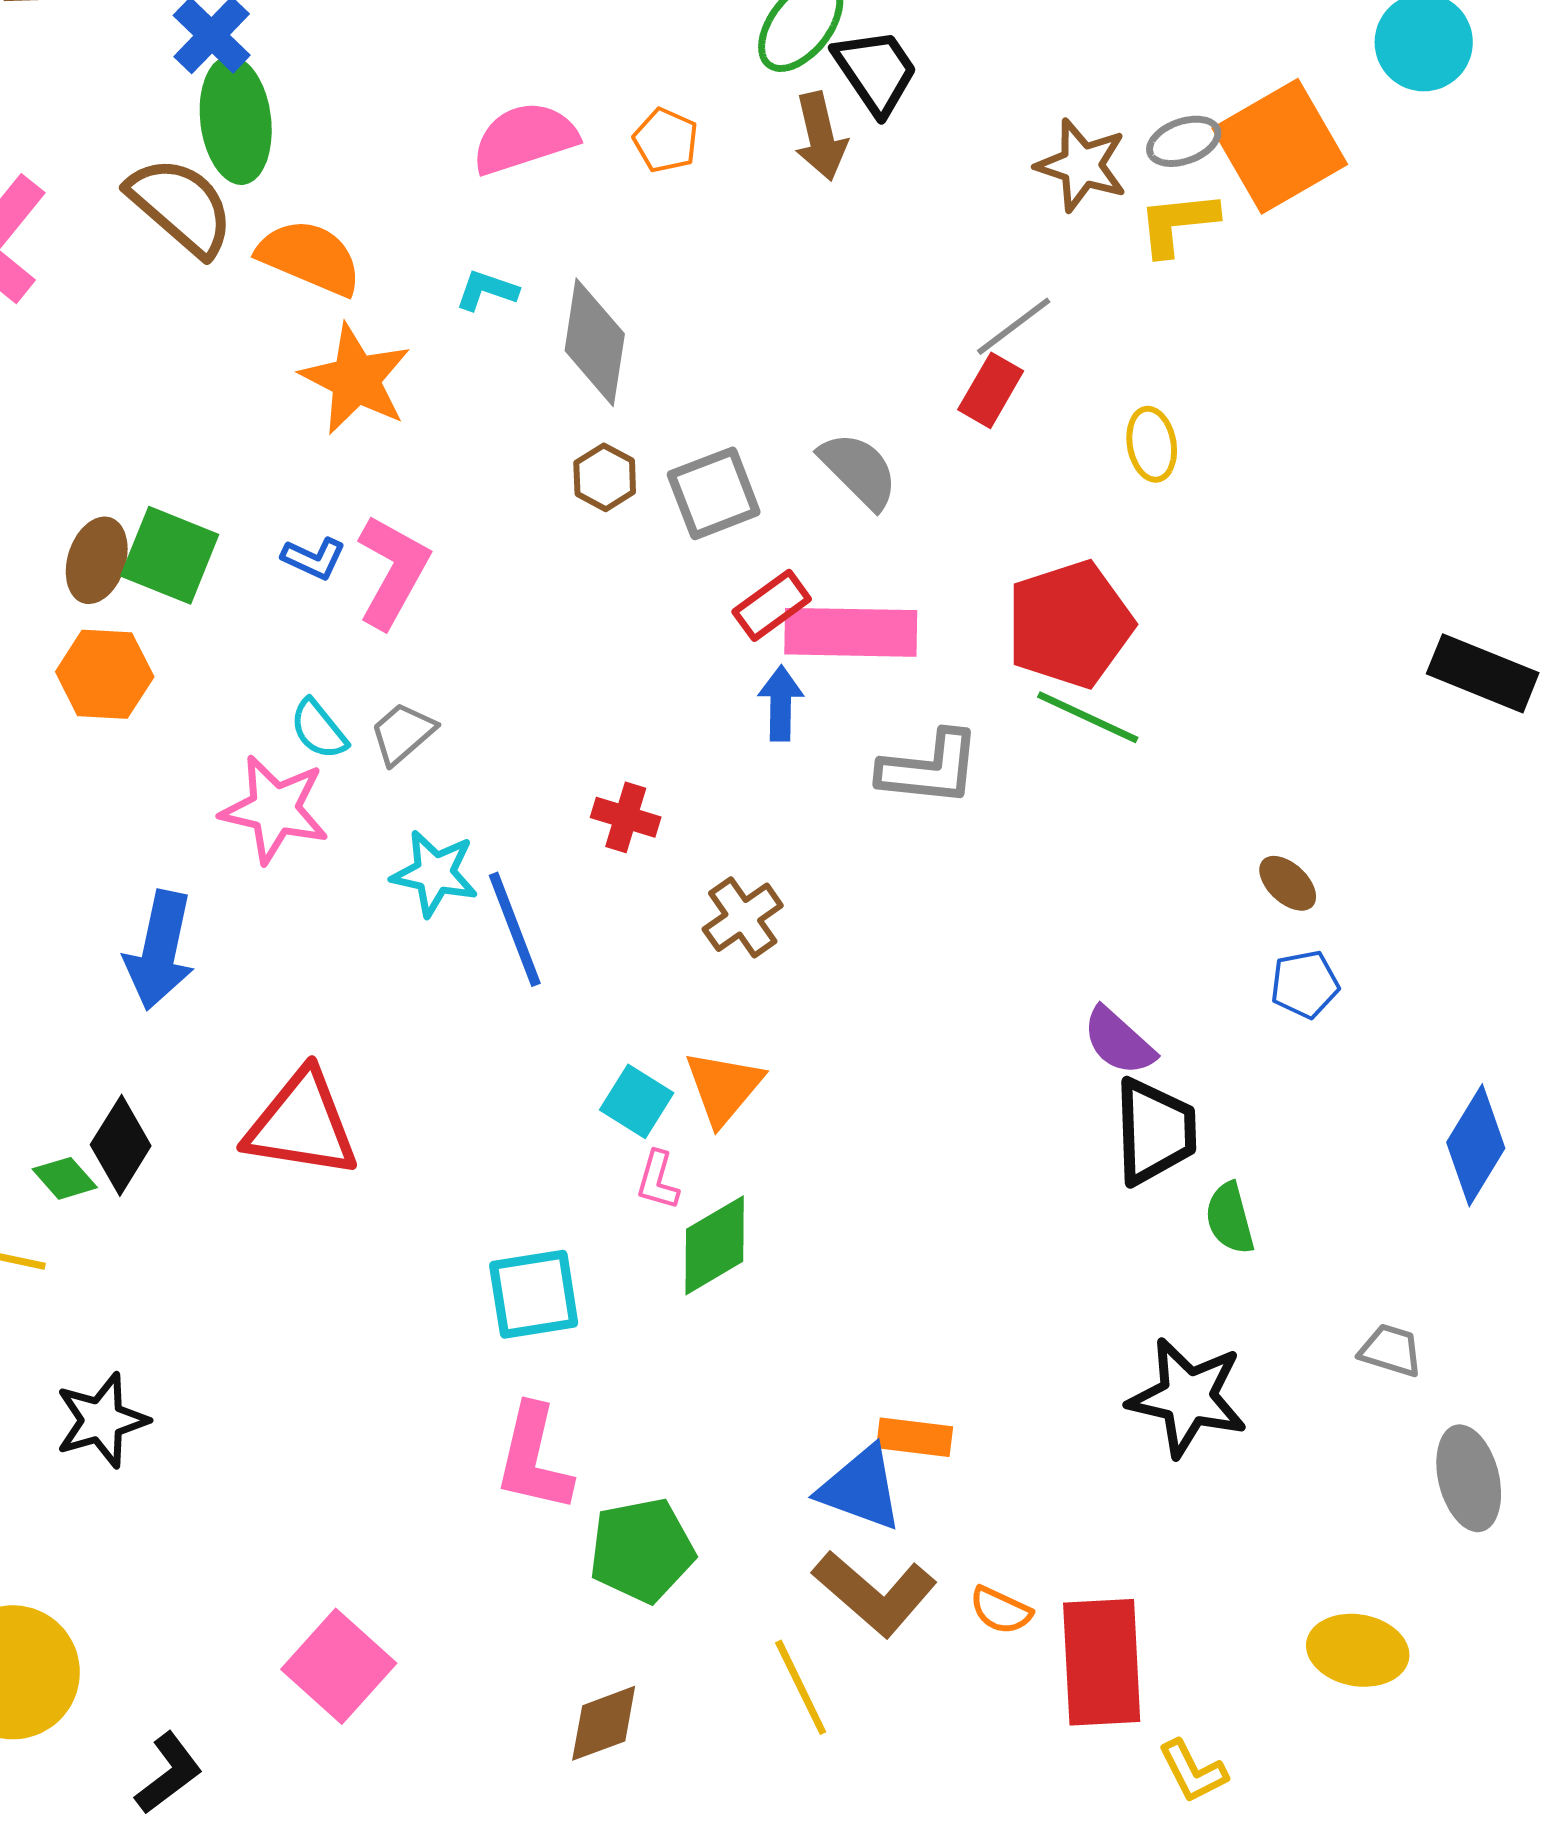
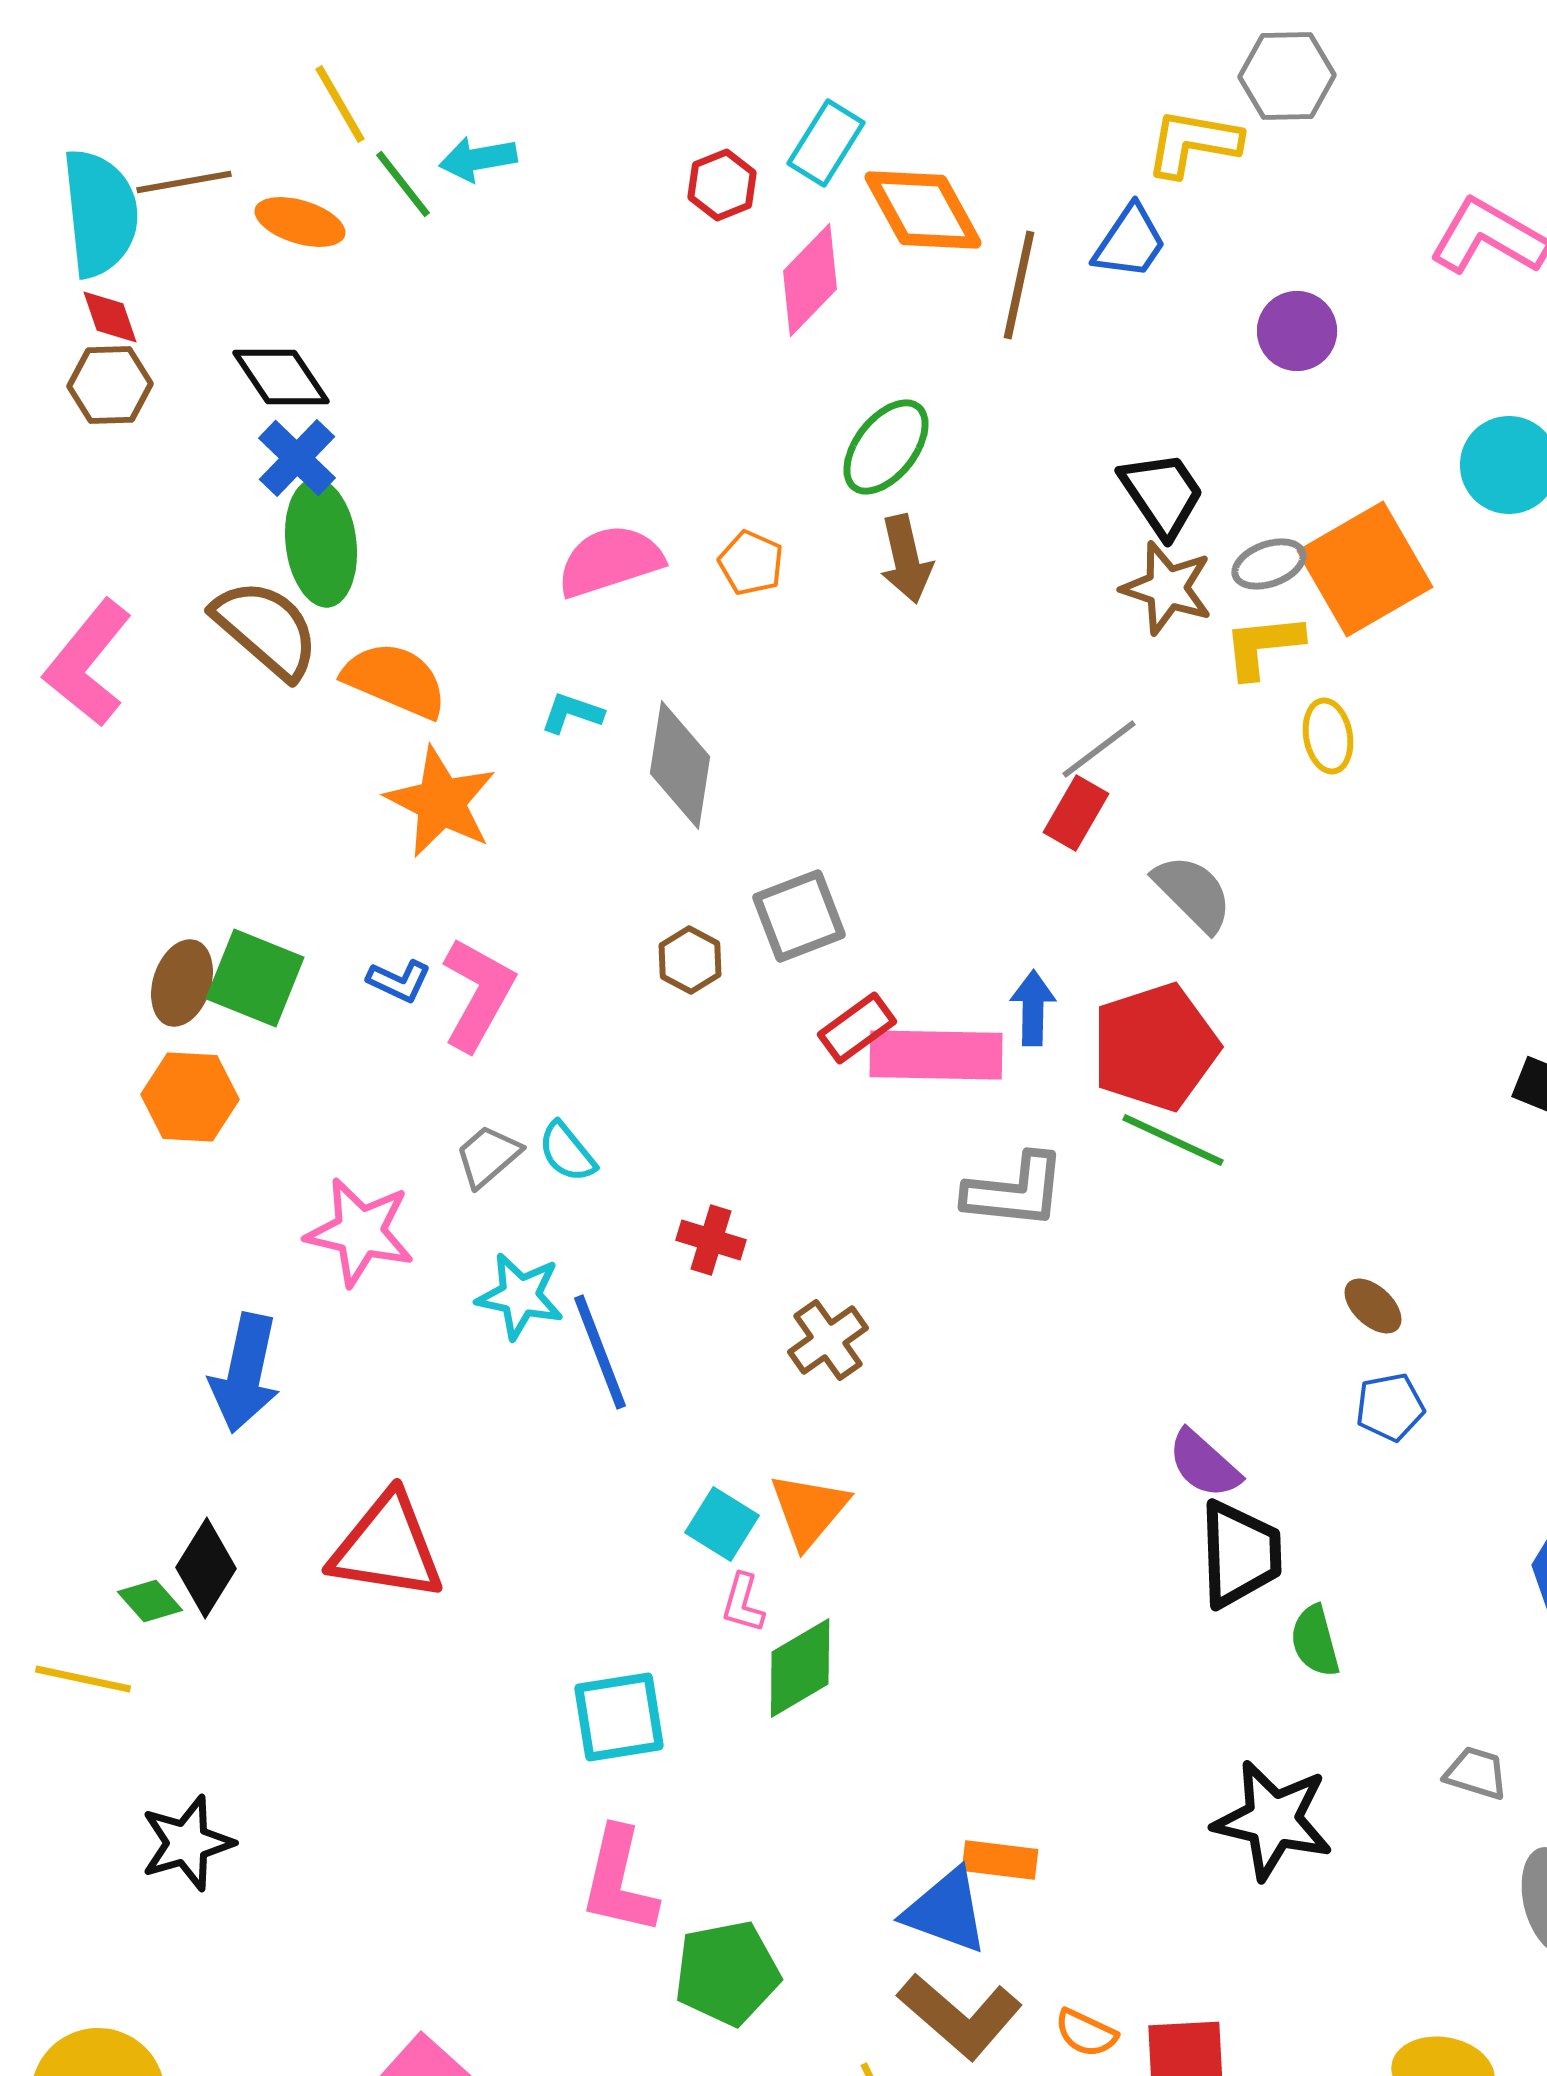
black trapezoid: (876, 71) -> (1162, 494), moved
yellow ellipse: (1152, 444) -> (1328, 736), moved
gray semicircle: (859, 470) -> (1193, 893), moved
brown hexagon: (605, 477) -> (690, 960), moved
blue arrow: (781, 703) -> (1033, 1008), moved
cyan semicircle: (319, 729) -> (567, 1152), moved

